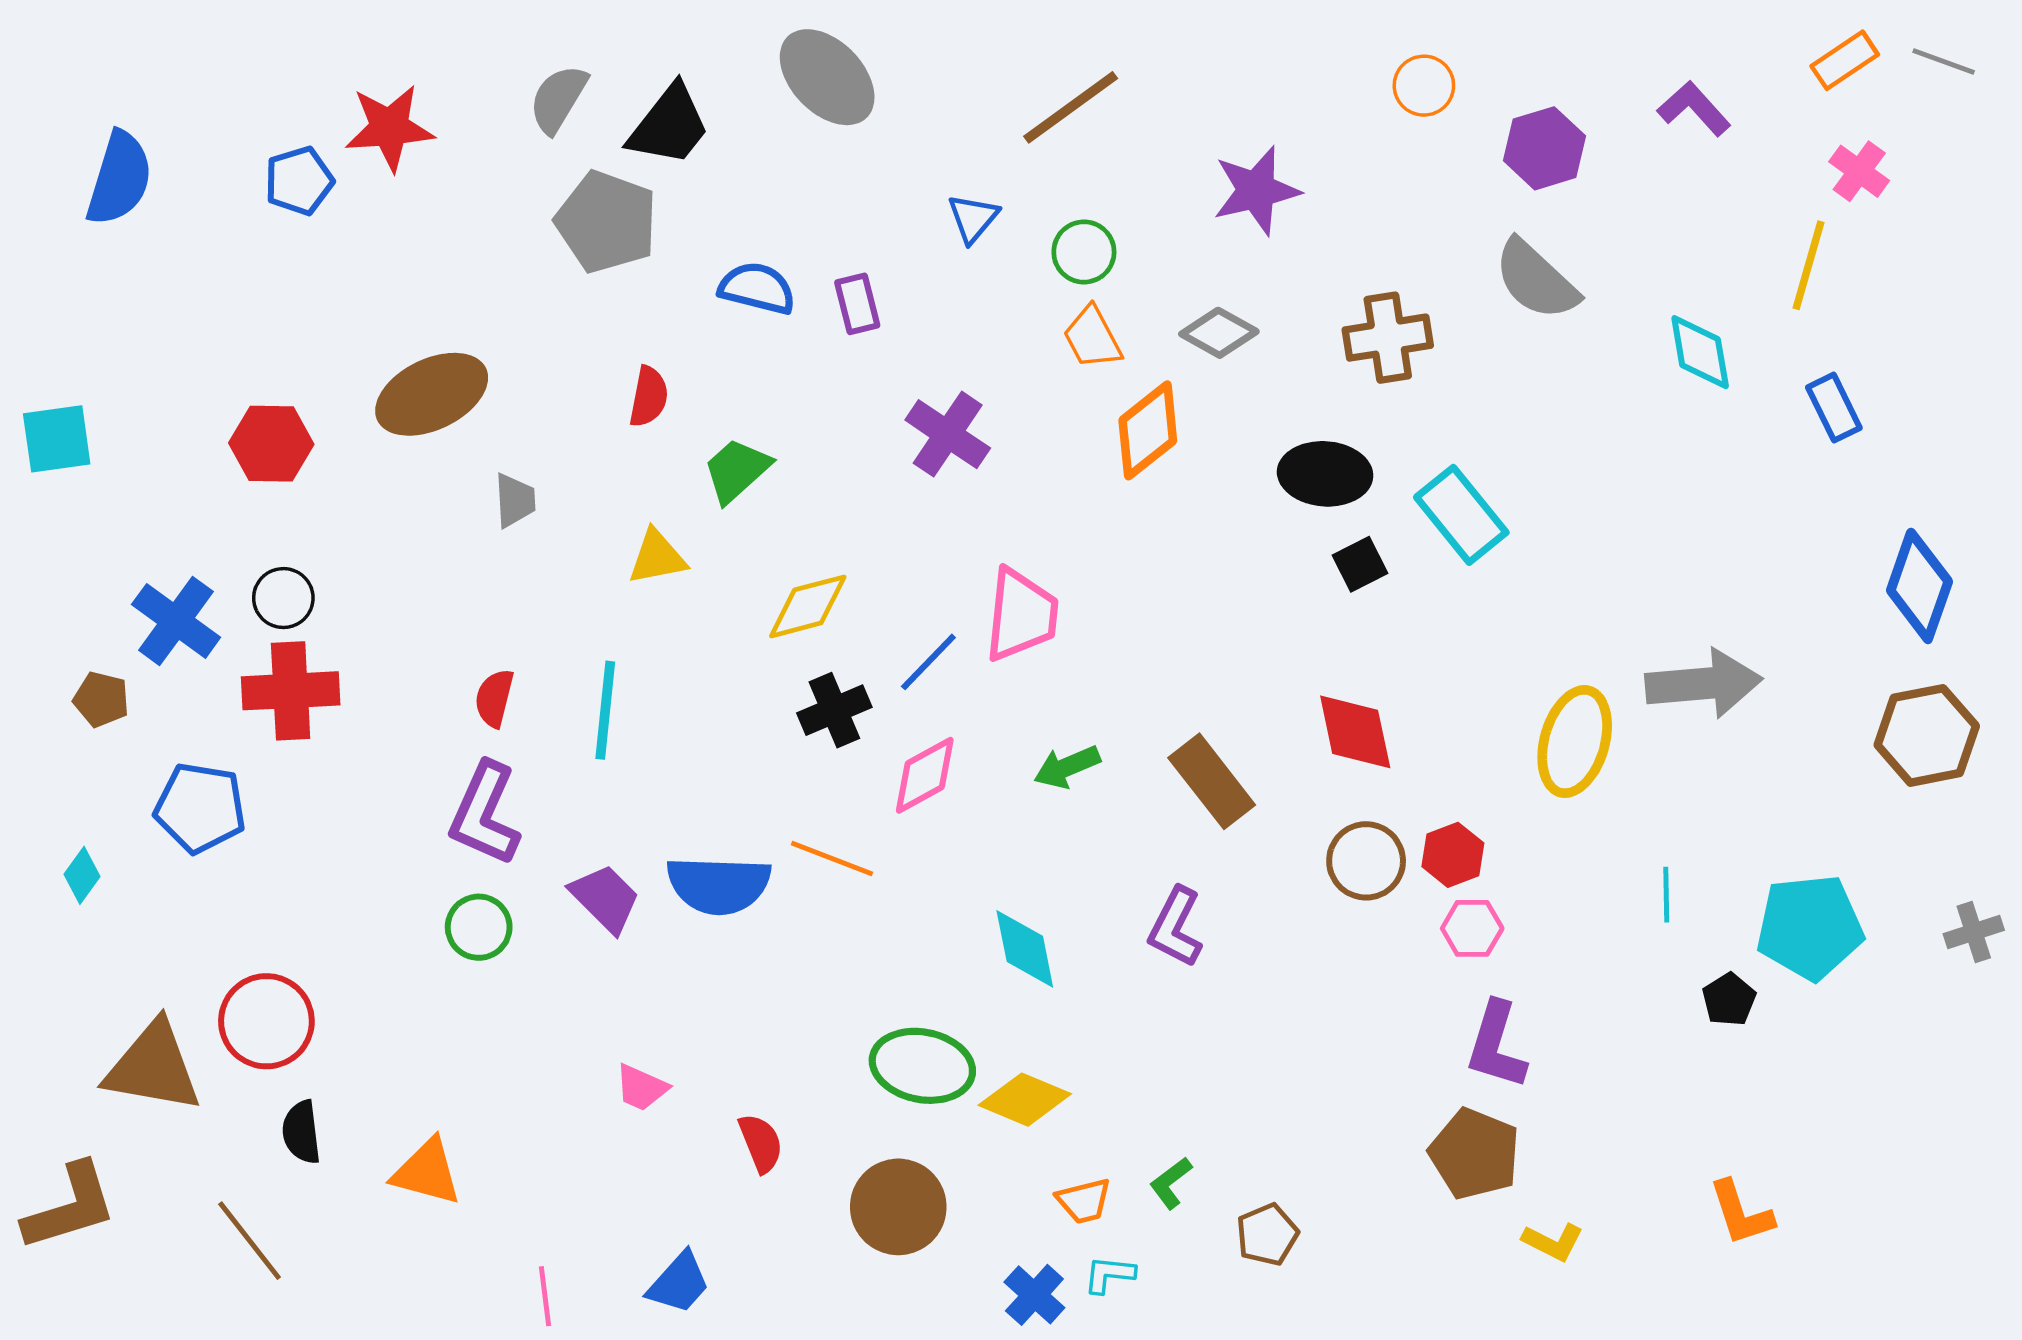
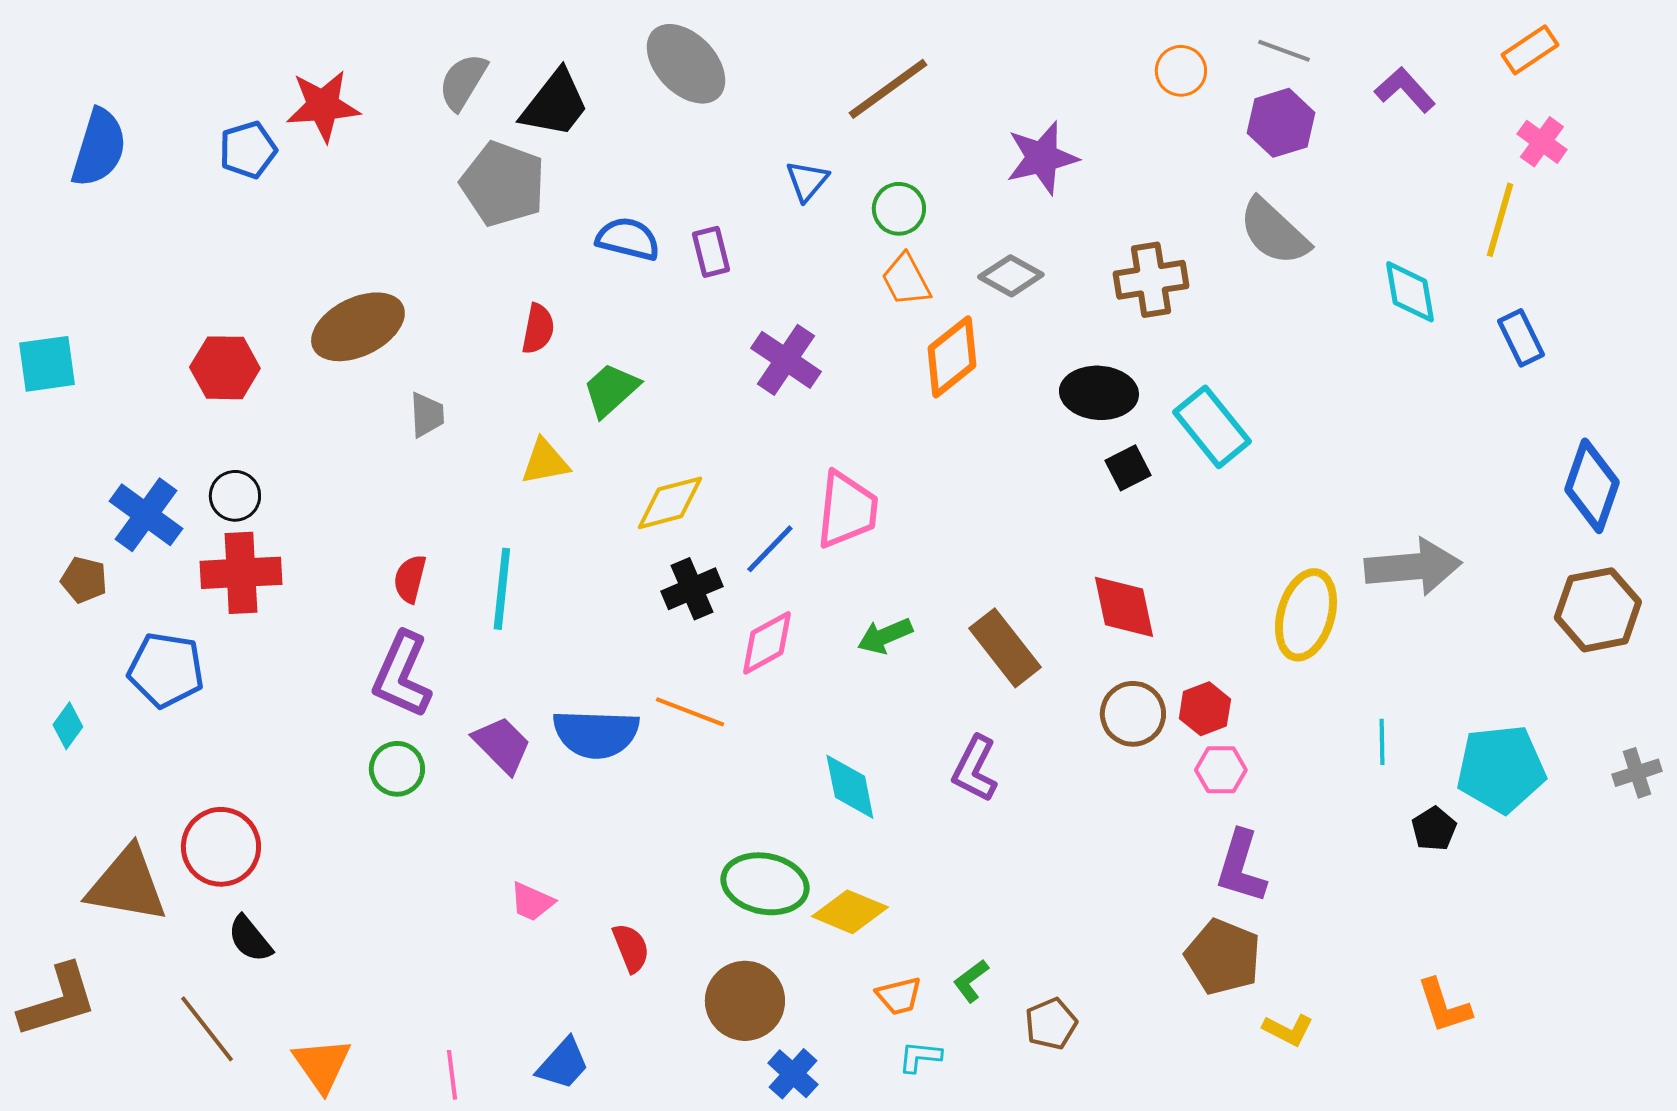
gray line: (1944, 61) -> (1284, 51), moved
black semicircle: (301, 1132) -> (250, 939), turned -32
orange triangle: (427, 1172) -> (322, 1065), moved, turned 40
blue cross: (1034, 1295) -> (793, 1074), moved

